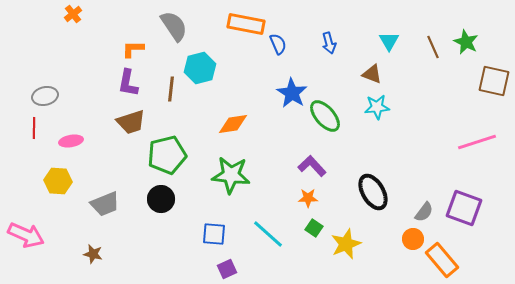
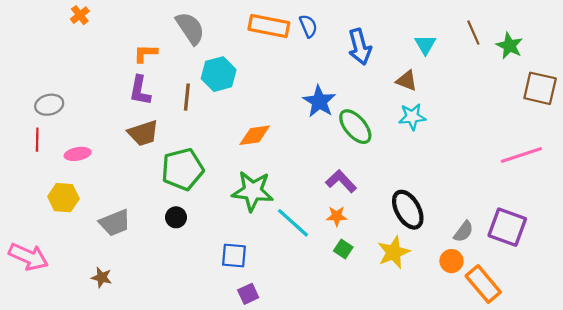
blue arrow: (329, 43) -> (360, 47), size x1.5
blue semicircle: (278, 44) -> (308, 26), moved
brown line: (433, 47) -> (473, 33), moved
black circle: (161, 199) -> (176, 217), size x0.7
cyan line: (268, 234) -> (293, 223), moved
yellow star: (346, 244) -> (394, 252), moved

